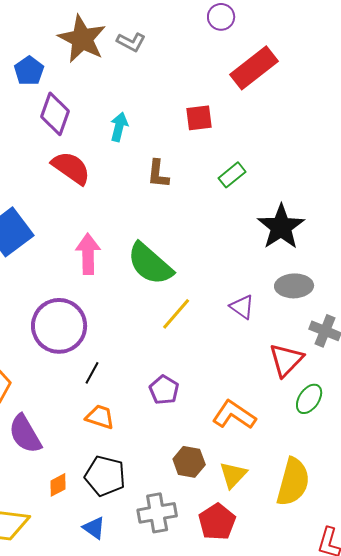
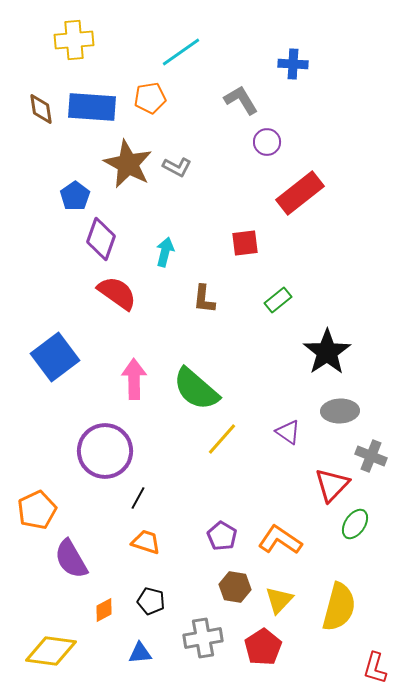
purple pentagon: (164, 390) -> (222, 536), moved
black pentagon: (105, 476) -> (151, 601), size x0.7
blue triangle: (94, 528) -> (140, 653), turned -40

